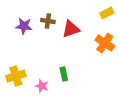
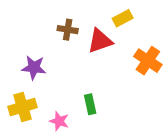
yellow rectangle: (107, 13) -> (123, 18), moved
purple star: (24, 26) -> (34, 68), moved

